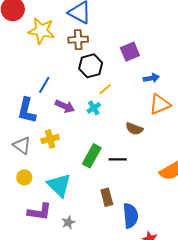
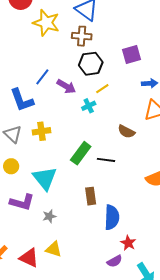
purple arrow: (65, 106) -> (66, 86), moved
blue L-shape: (27, 110) -> (22, 100), turned -40

